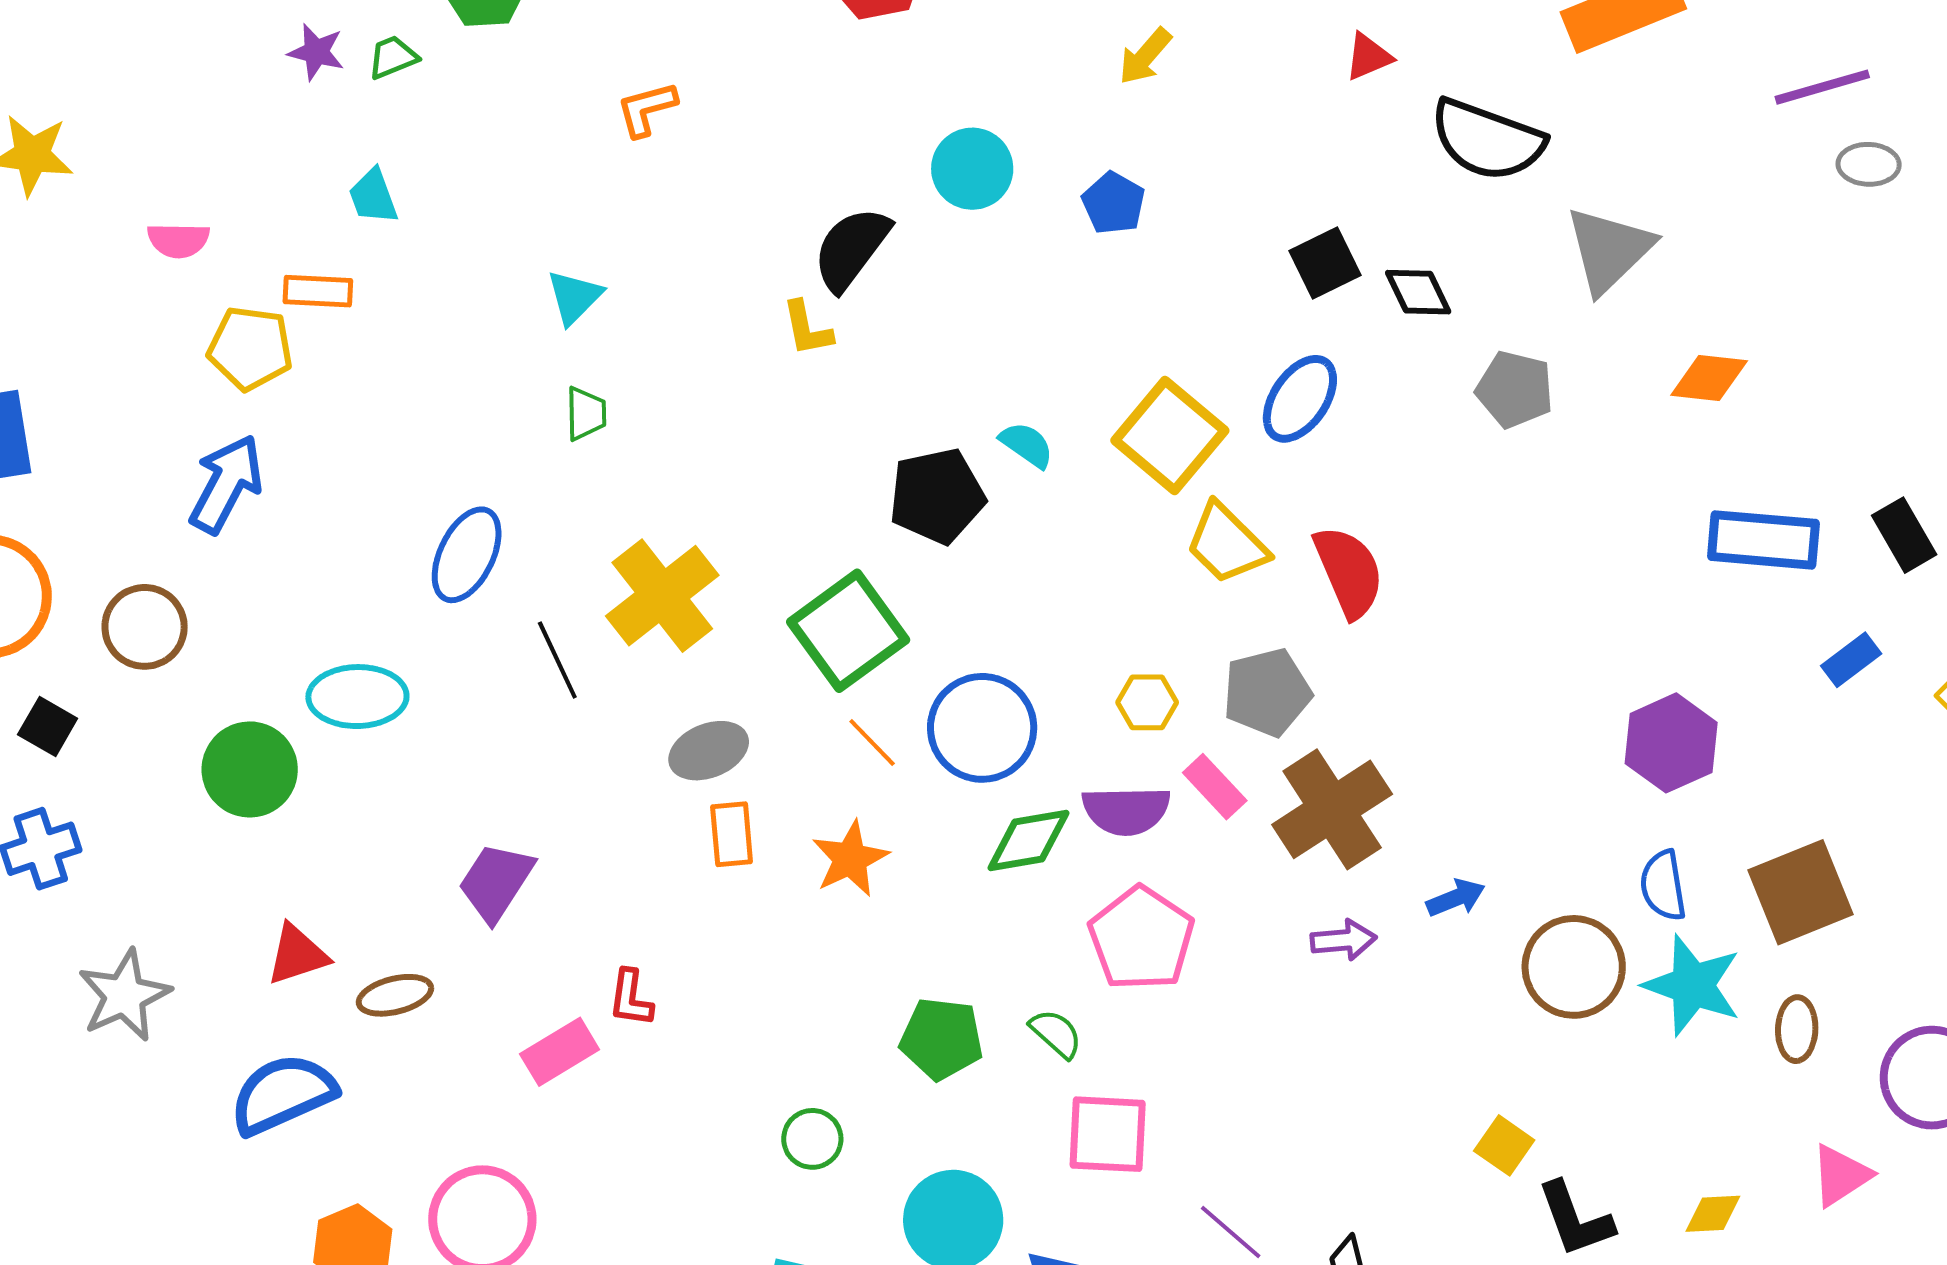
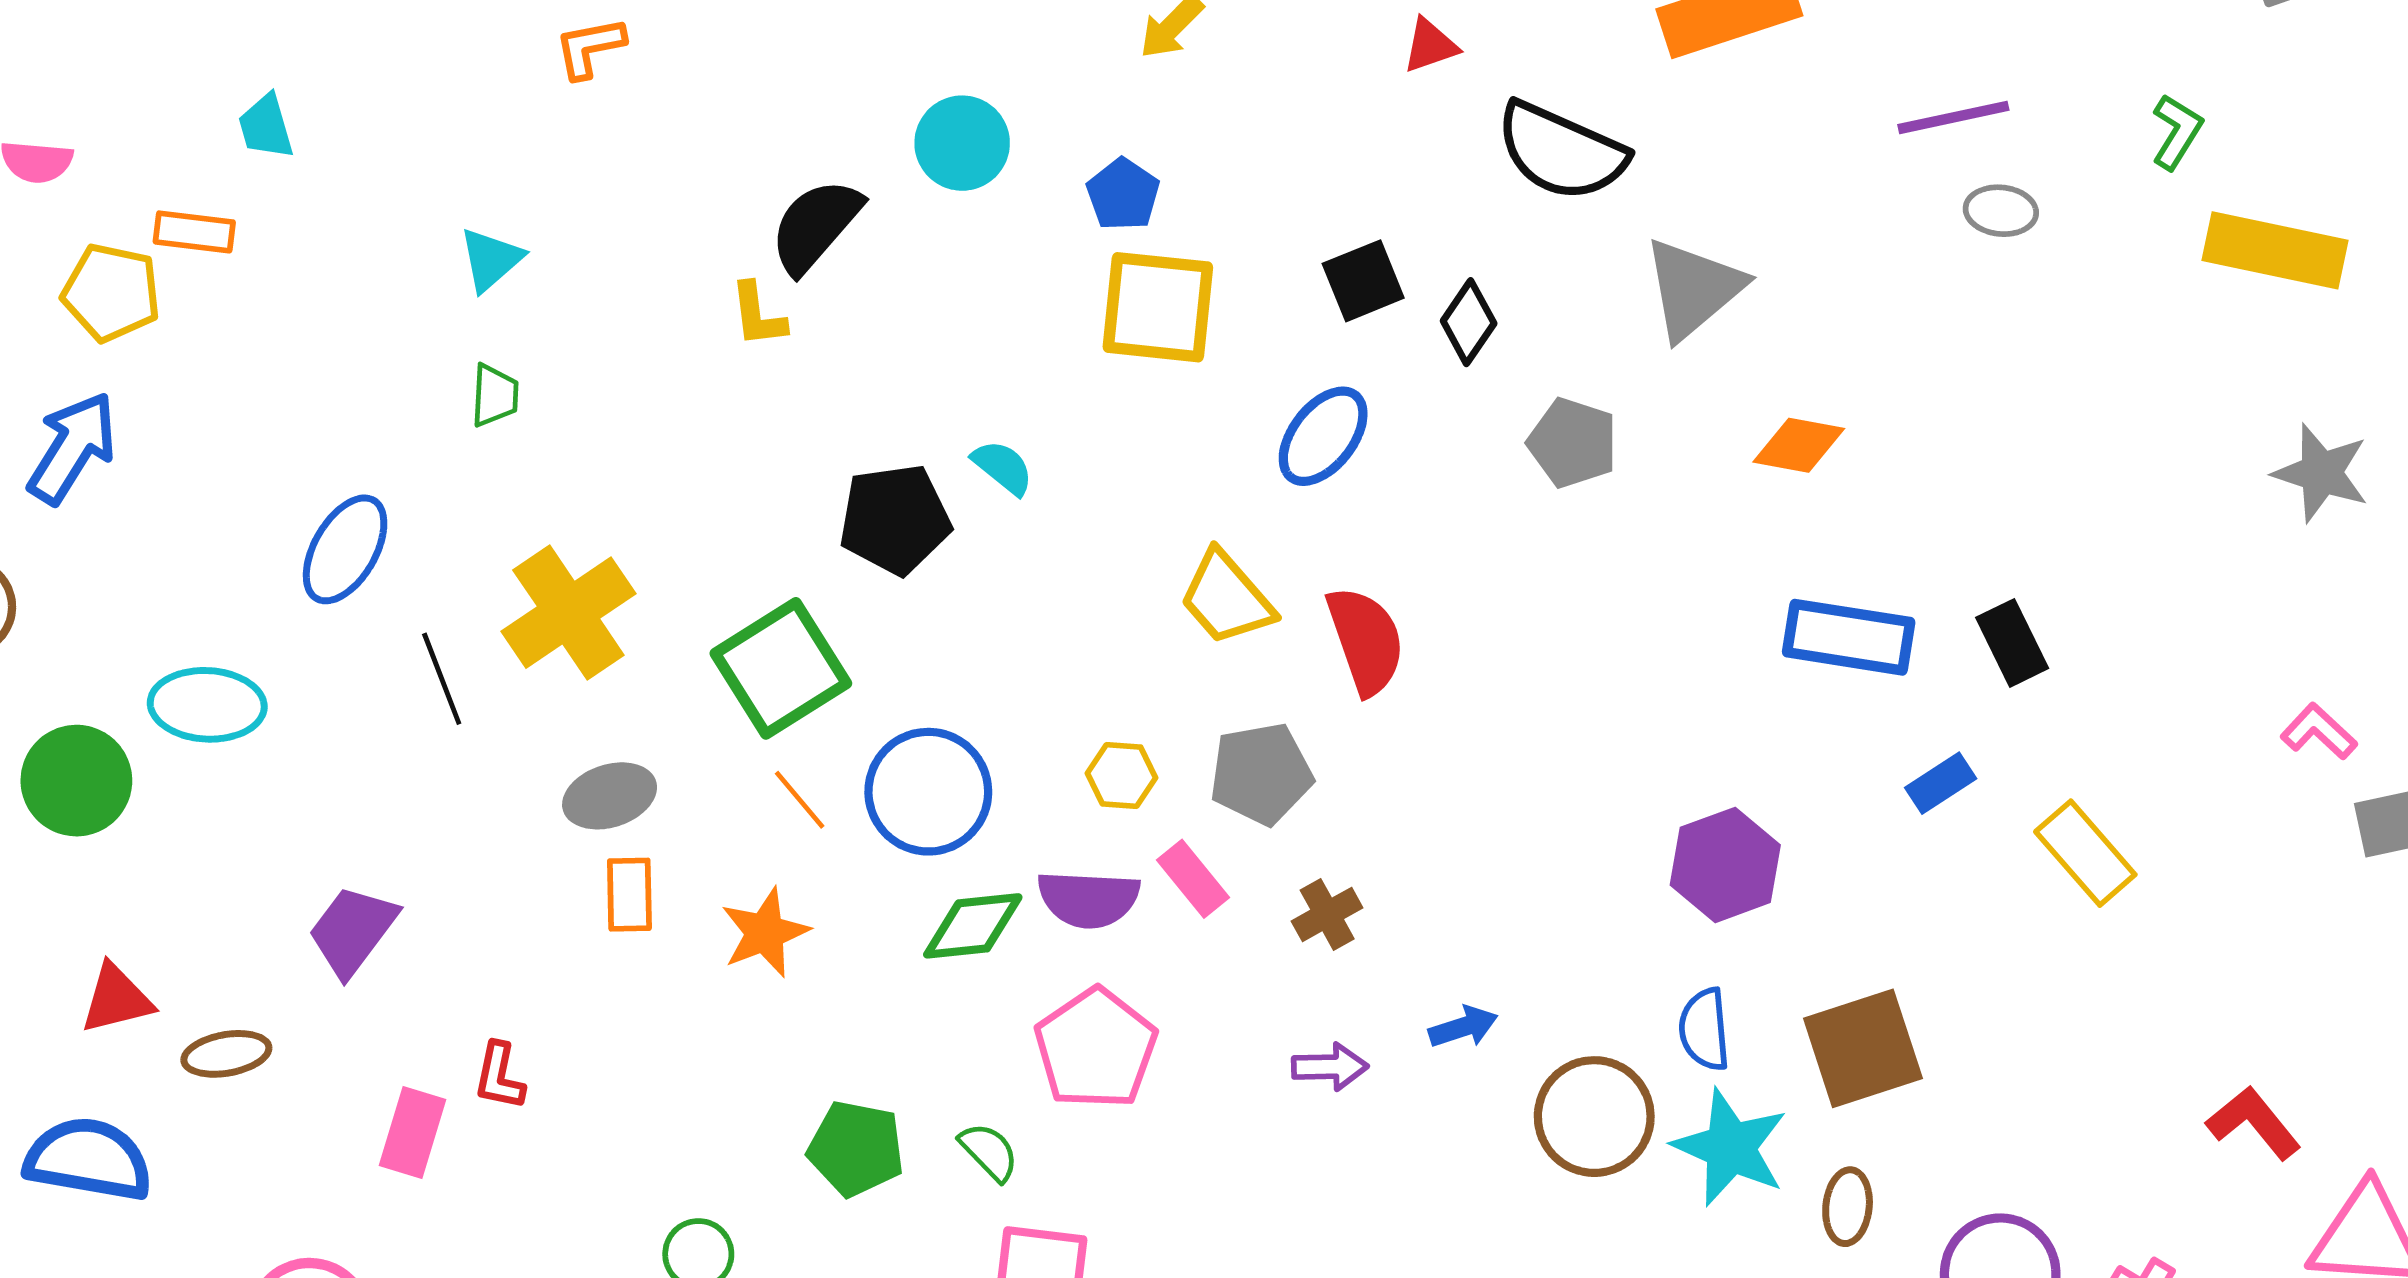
black diamond: (1418, 292) -> (1469, 322), turned 56
yellow square: (1170, 436) -> (1158, 307), moved, turned -38
brown cross: (1332, 809) -> (1327, 914), size x0.5
pink rectangle: (560, 1052) -> (412, 1133), turned -46
blue semicircle: (283, 1094) -> (88, 1159), turned 30

